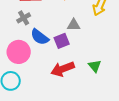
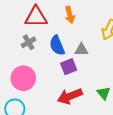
blue semicircle: (40, 37) -> (57, 45), moved, turned 30

